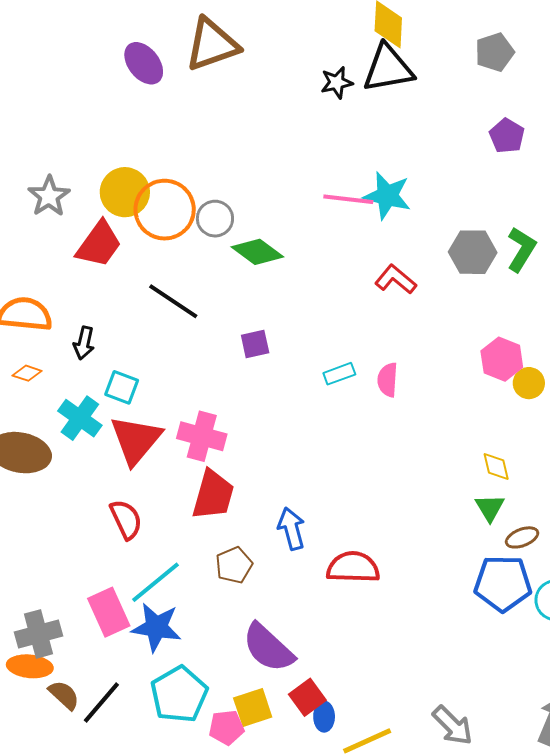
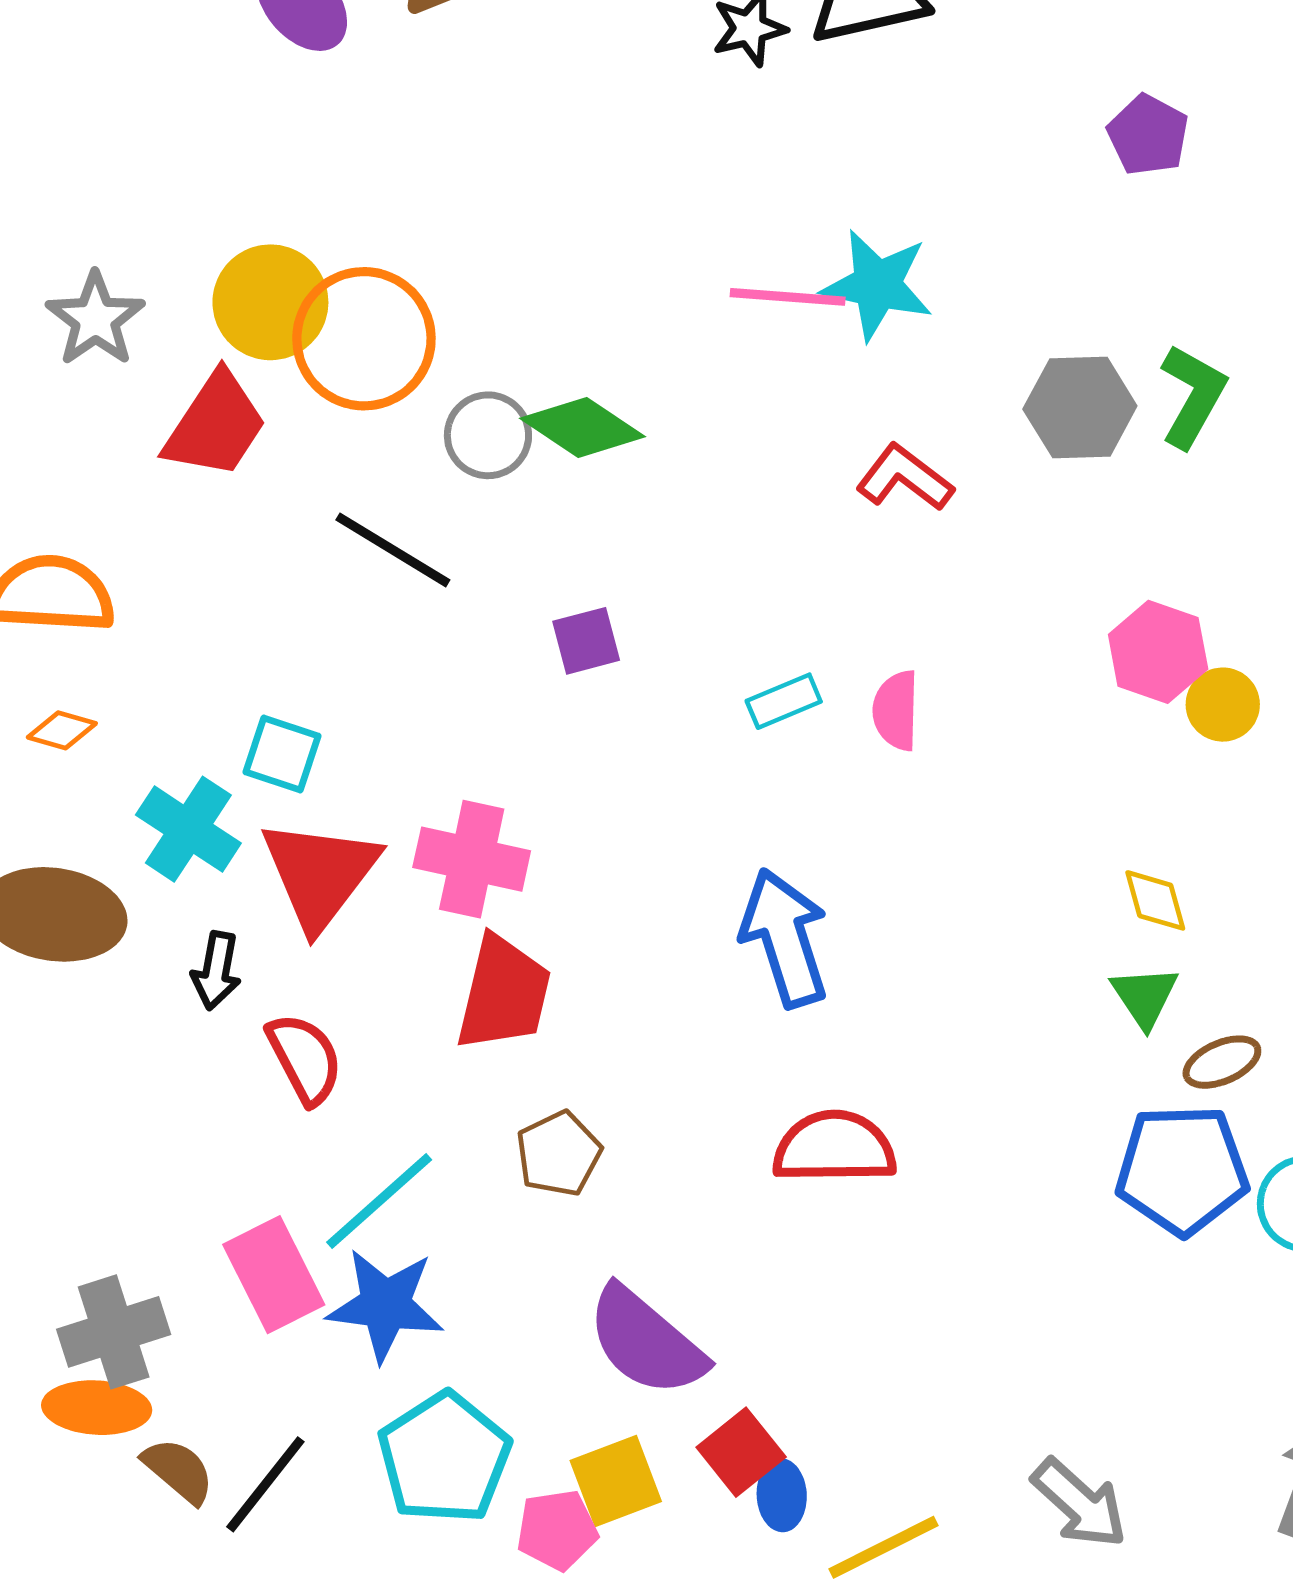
gray circle: (215, 219) -> (488, 435), moved
black arrow: (84, 343) -> (216, 971), moved
blue arrow: (292, 529) -> (785, 938), moved, size x1.4

